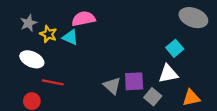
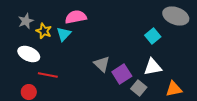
cyan triangle: (70, 37) -> (64, 34), turned 49
cyan square: (175, 48) -> (153, 36), moved
purple square: (134, 81) -> (122, 74), turned -30
gray triangle: (112, 86) -> (102, 64), moved

